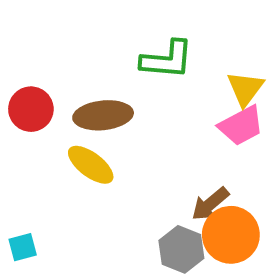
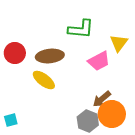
pink trapezoid: (241, 126) -> (99, 61), moved

